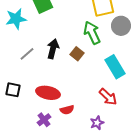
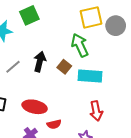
gray circle: (121, 26) -> (116, 26), moved
cyan rectangle: (115, 67) -> (90, 76), moved, turned -55
red arrow: (108, 97) -> (96, 111), turned 36

